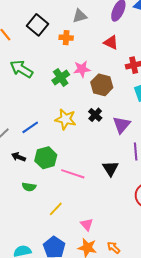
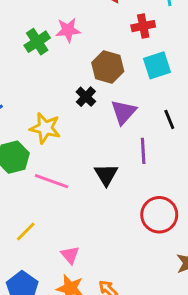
brown hexagon: (102, 85) -> (108, 67), moved
yellow star: (65, 119) -> (45, 128), moved

